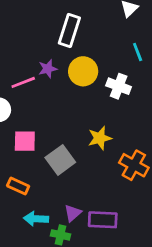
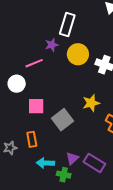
purple star: (48, 69) -> (52, 45), moved
orange rectangle: (18, 186) -> (32, 139), turned 56
purple rectangle: (103, 220) -> (94, 163), turned 30

